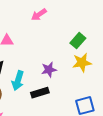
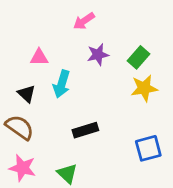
purple star: (49, 70) -> (98, 55), moved
cyan arrow: (18, 81) -> (62, 84), moved

